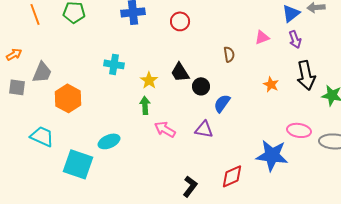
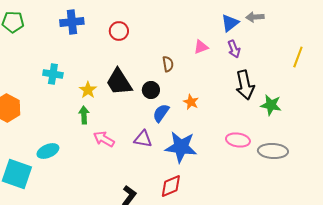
black trapezoid: (180, 72) -> (119, 82), size x1.4
orange star: (271, 84) -> (191, 102), moved
black circle: (201, 86) -> (151, 90), moved
blue star: (272, 155) -> (181, 147), moved

